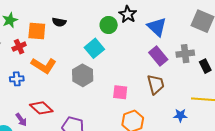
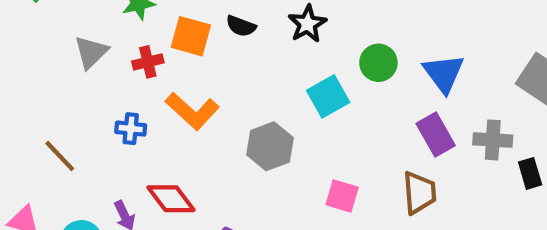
black star: (128, 14) -> (307, 24), moved
green circle: (109, 25) -> (378, 63), moved
cyan square: (94, 48) -> (328, 96), moved

